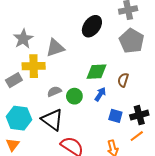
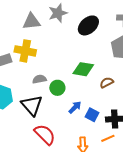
gray star: (23, 39) -> (58, 13), moved
gray triangle: (55, 48) -> (31, 21), moved
brown semicircle: (123, 80) -> (107, 83), turned 32
blue arrow: (100, 94) -> (75, 107), moved

